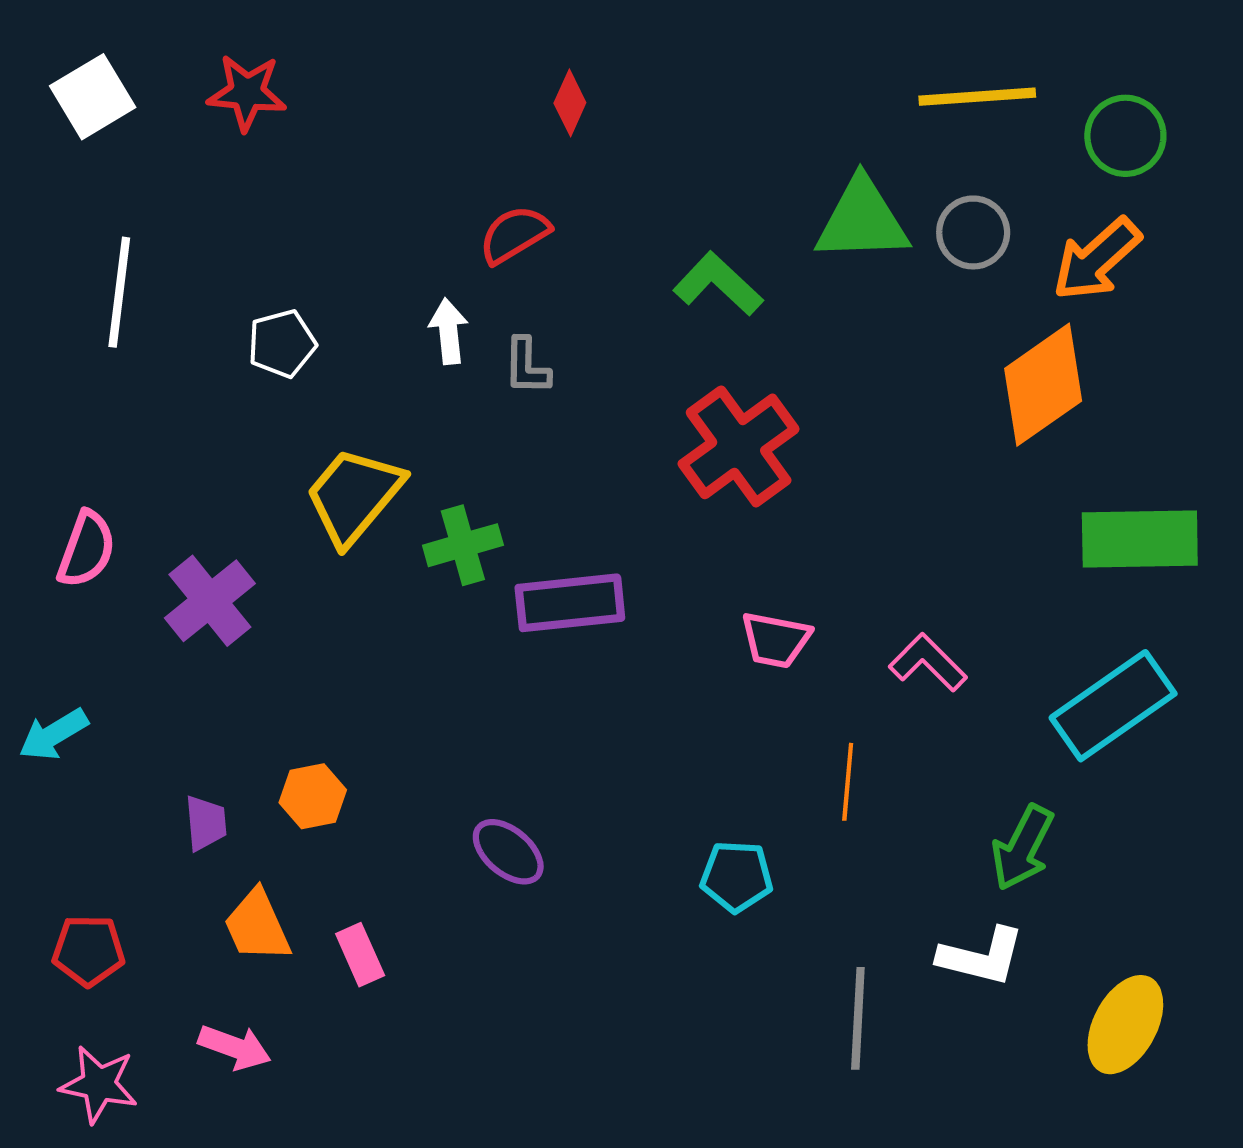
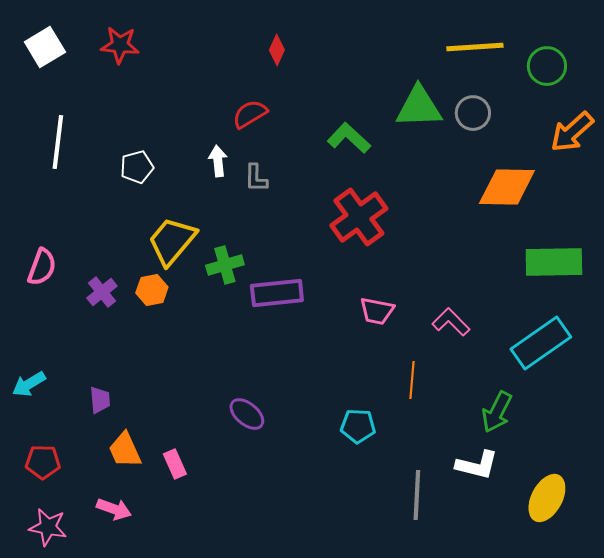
orange arrow: (1097, 259) -> (572, 132), moved
orange diamond: (1043, 385) -> (507, 187), turned 36
purple cross: (210, 601) -> (102, 292), size x0.7
cyan arrow: (53, 734) -> (29, 384), moved
orange hexagon: (313, 796) -> (152, 290), moved

